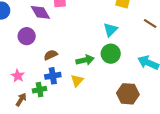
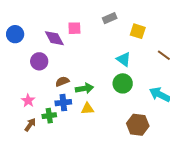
cyan triangle: (110, 30) -> (124, 59), turned -42
green arrow: (85, 60) -> (84, 88), moved
yellow triangle: (77, 81) -> (87, 109), turned 40

